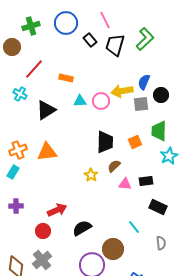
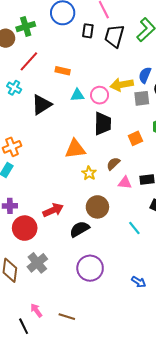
green cross: (31, 26) -> (26, 27), moved
black rectangle: (90, 40) -> (88, 31), turned 48
black trapezoid: (105, 142) -> (103, 124), moved
orange triangle: (47, 152) -> (75, 149), moved
red circle: (43, 231) -> (25, 228), moved, size x1.5
brown circle: (113, 249) -> (97, 207), moved

